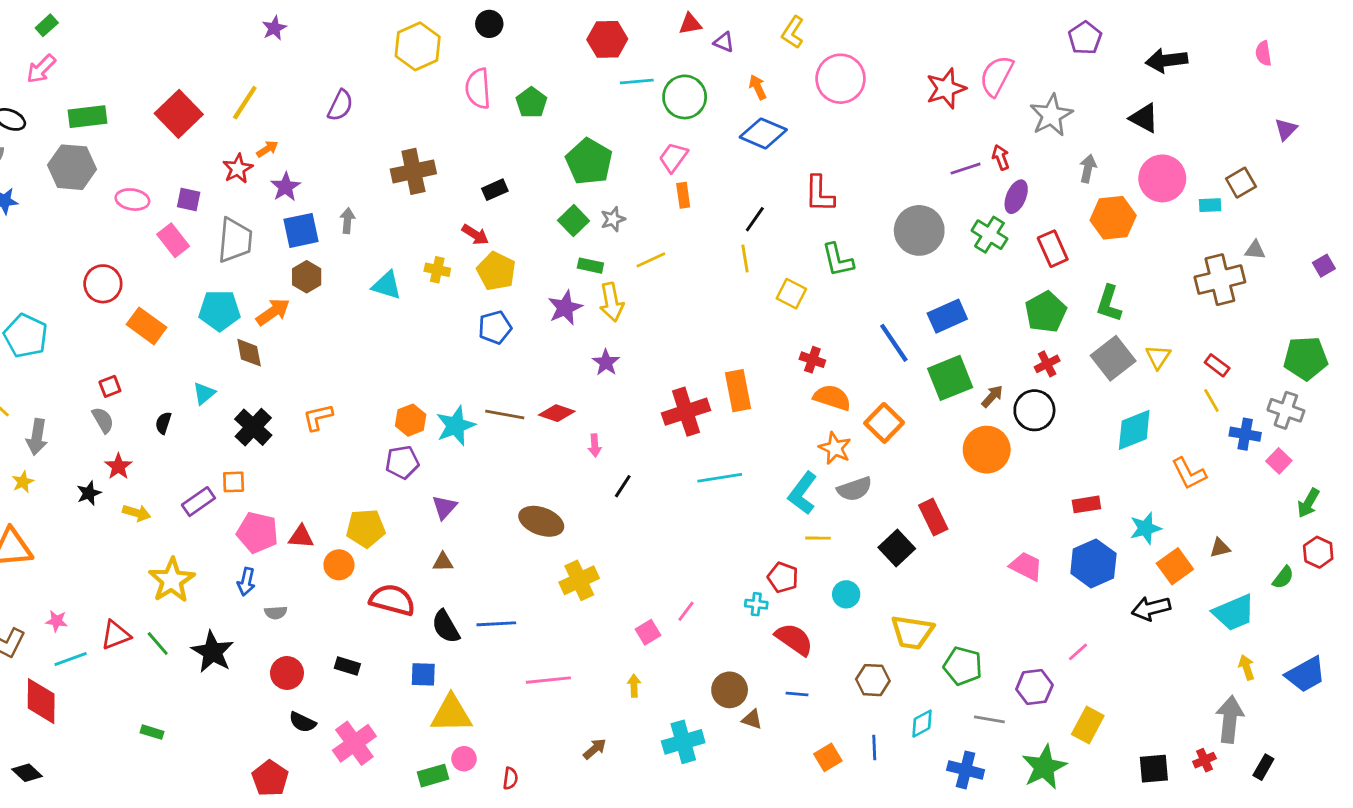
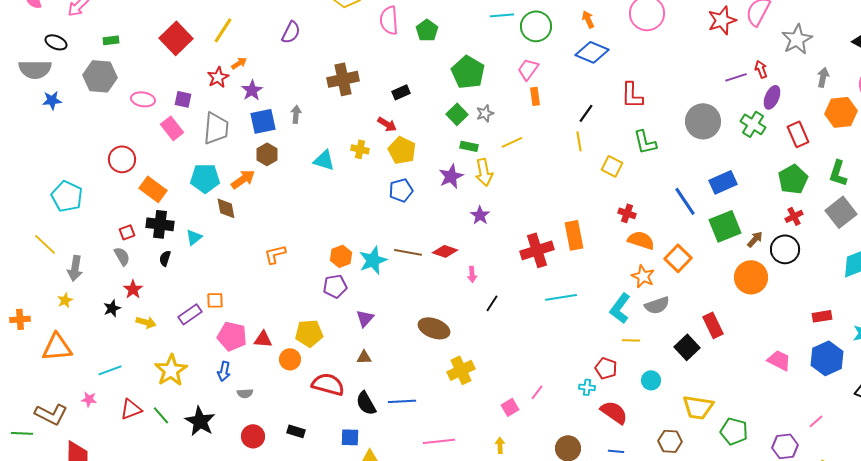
green rectangle: (87, 117) -> (111, 40), size x0.6
black cross: (253, 427) -> (160, 224), moved, turned -36
cyan line: (71, 659) -> (110, 370), moved

